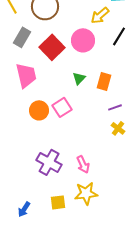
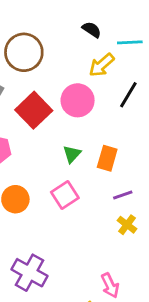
pink square: (62, 107) -> (65, 195), moved
pink arrow: (83, 164) -> (110, 285), moved

